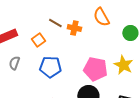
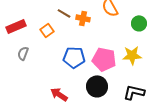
yellow star: (123, 65) -> (132, 55), turned -30
blue pentagon: (50, 67) -> (74, 57), moved

